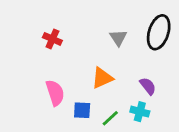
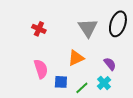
gray triangle: (118, 38) -> (88, 28), size x1.5
cyan cross: (140, 112) -> (104, 83), turned 32

